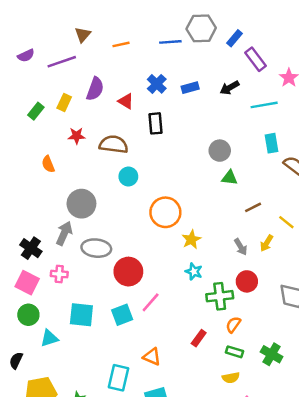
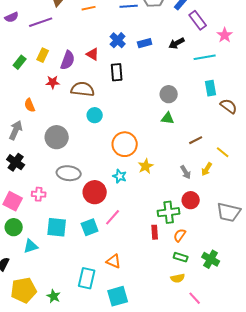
purple semicircle: (95, 89) -> (68, 60), moved
green triangle: (230, 178) -> (168, 118), moved
gray arrow: (64, 233) -> (16, 130), moved
black cross: (31, 248) -> (16, 162), moved
cyan star: (194, 272) -> (120, 176), moved
red rectangle: (199, 338) -> (155, 232), moved, turned -40

